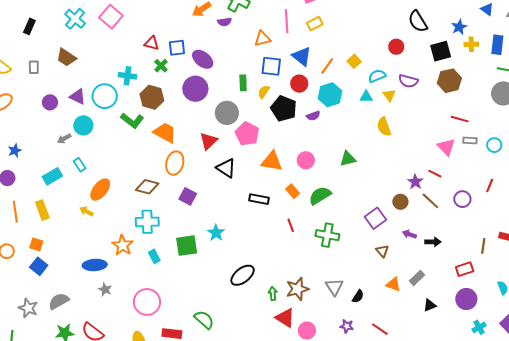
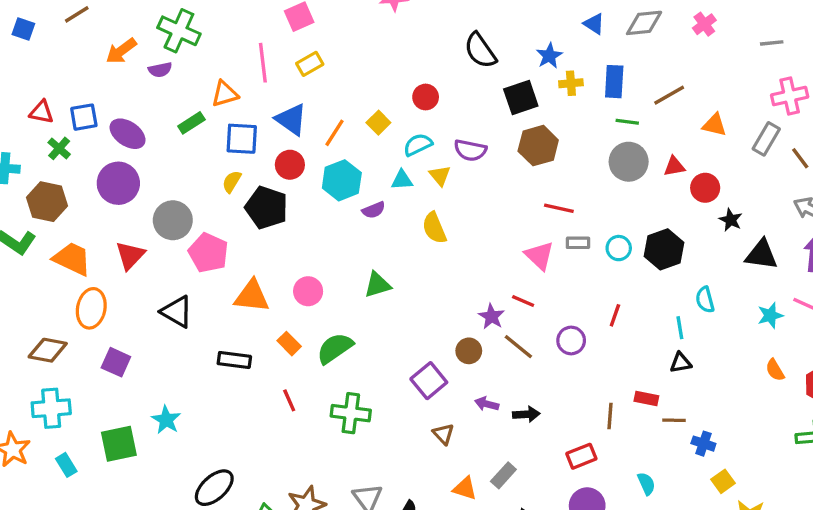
red circle: (396, 47) -> (426, 97), moved
green rectangle: (243, 83) -> (191, 123), moved, turned 63
purple semicircle: (313, 116) -> (374, 210), moved
red triangle: (209, 141) -> (130, 255), moved

